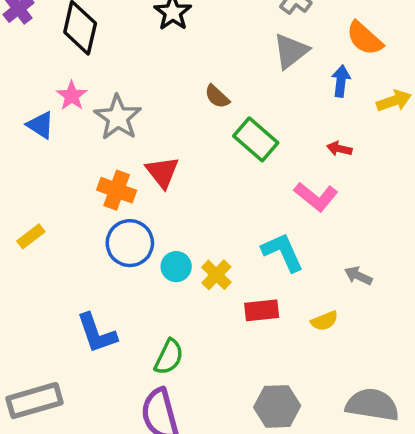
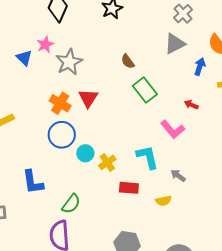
gray arrow: (358, 276) -> (178, 176), moved

